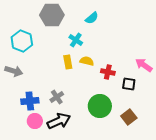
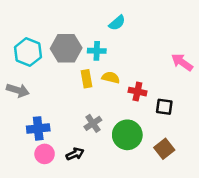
gray hexagon: (52, 15) -> (66, 48), moved
cyan cross: (76, 40) -> (97, 51), turned -32
pink arrow: (144, 65) -> (182, 62), moved
gray cross: (57, 97) -> (93, 123), moved
black arrow: (59, 121) -> (75, 154), size x0.6

